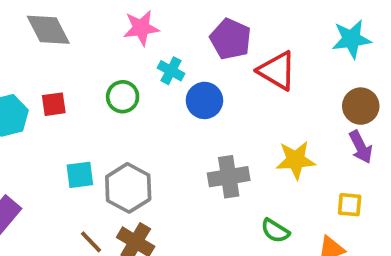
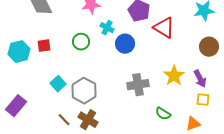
purple arrow: (361, 147) -> (200, 79), moved
yellow star: (296, 160) -> (174, 76), turned -30
cyan square: (80, 175) -> (58, 84), turned -35

